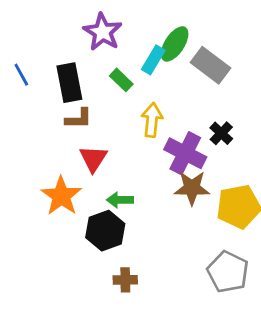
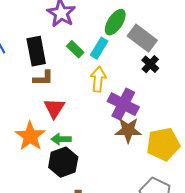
cyan rectangle: (153, 60) -> (99, 48), moved
black cross: (221, 133) -> (150, 64), moved
green arrow: (120, 200) -> (61, 139), moved

